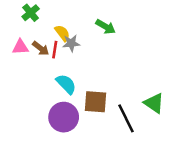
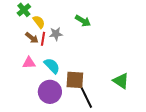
yellow semicircle: (62, 33) -> (39, 22), moved
pink triangle: (20, 47) -> (29, 63), moved
black line: (126, 118) -> (86, 97), moved

